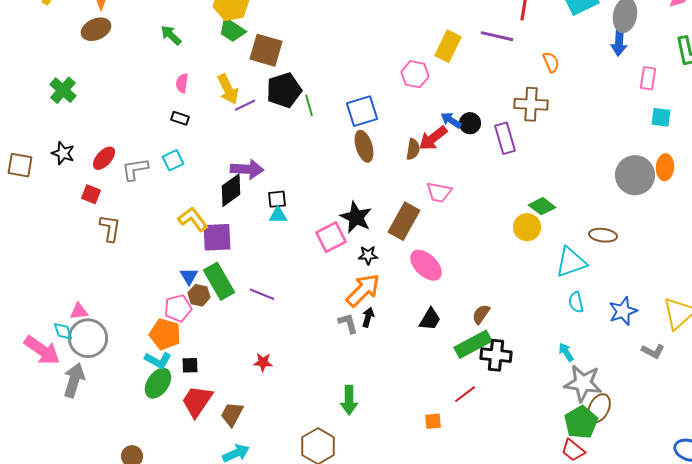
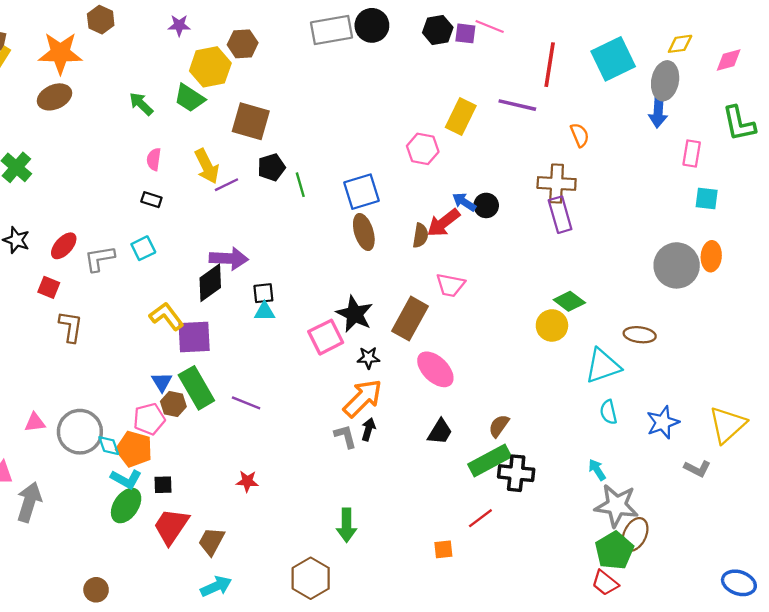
green trapezoid: (232, 30) -> (190, 98), moved
black pentagon: (284, 90) -> (271, 167), size x0.7
purple rectangle: (505, 138) -> (560, 215), moved
cyan diamond: (63, 331) -> (109, 446), moved
gray circle: (88, 338) -> (80, 432), moved

